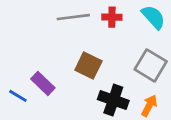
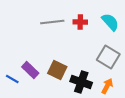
brown square: (88, 65) -> (57, 70), moved

